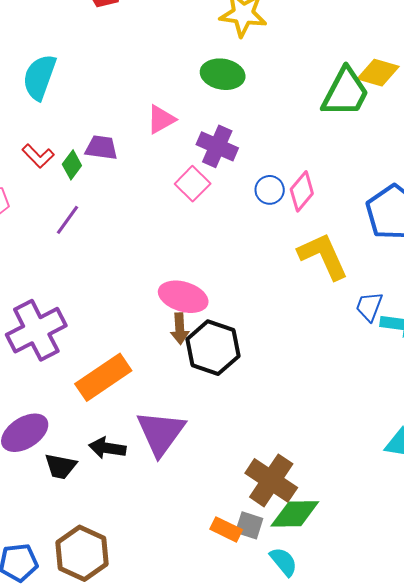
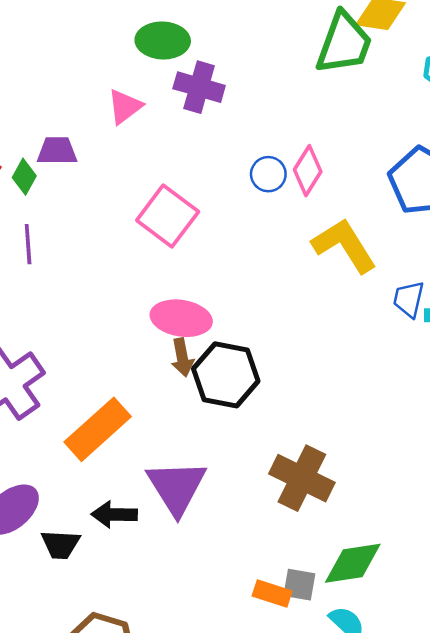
green ellipse: (223, 74) -> (163, 40), moved
purple cross: (217, 146) -> (199, 87), moved
pink square: (193, 184) -> (168, 216), moved, size x1.4
purple line: (68, 220) -> (28, 244), turned -32
brown cross: (271, 480) -> (302, 478), moved

